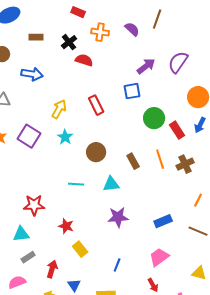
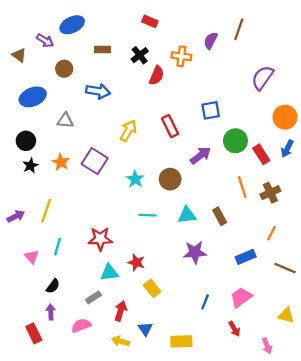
purple semicircle: (132, 29) -> (211, 41), turned -105
orange cross: (100, 32) -> (181, 56), moved
red semicircle: (84, 60) -> (157, 75), turned 96
purple arrow: (146, 66) -> (201, 155), moved
cyan star: (65, 137) -> (135, 179), moved
brown rectangle: (133, 161) -> (220, 216), moved
orange line: (198, 200) -> (271, 233), moved
cyan triangle: (21, 234) -> (109, 273), moved
blue line: (117, 265) -> (205, 302), moved

